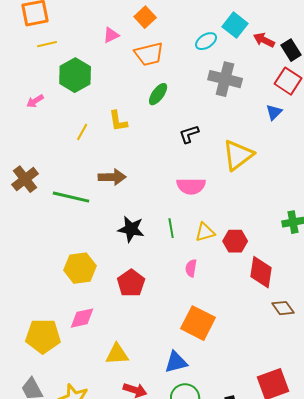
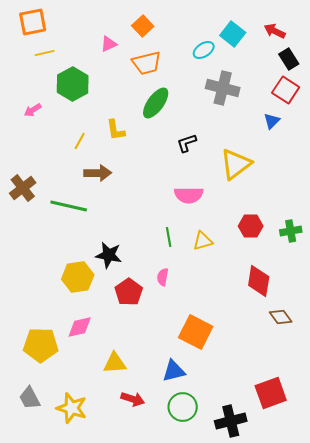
red arrow: (264, 40) -> (275, 31), moved
green ellipse: (158, 94) -> (156, 103), size x1.4
brown arrow: (112, 177) -> (98, 173), moved
black star: (131, 229) -> (109, 255), moved
red hexagon: (235, 241) -> (251, 226), moved
pink semicircle: (191, 268) -> (163, 277), moved

